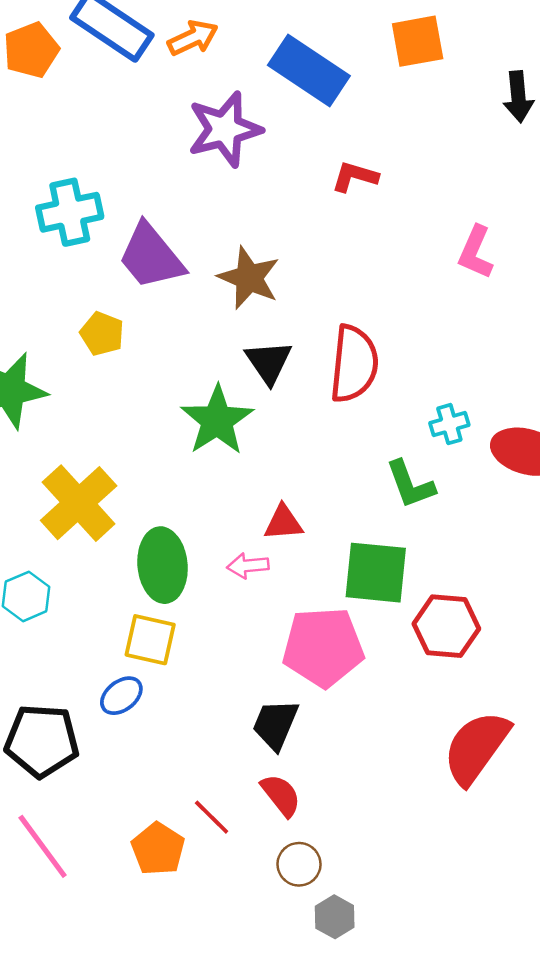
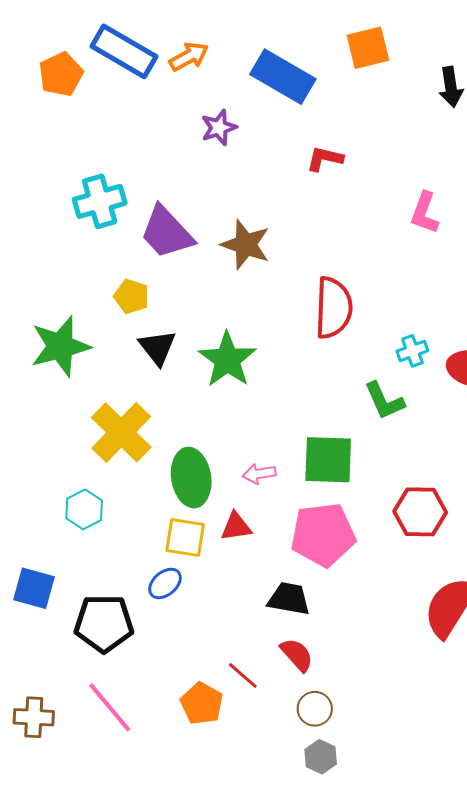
purple star: (225, 129) -> (219, 128), size x0.6
black triangle: (269, 362) -> (157, 347), moved
red triangle: (283, 523) -> (236, 527), moved
green square: (376, 573) -> (328, 460), moved
black trapezoid: (275, 724) -> (289, 599), turned 81
gray hexagon: (335, 917) -> (321, 757), moved

